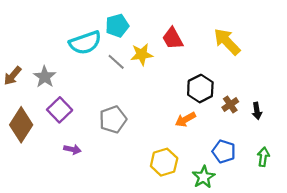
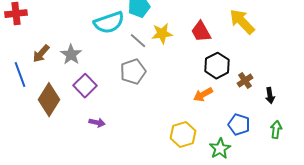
red trapezoid: (173, 38) -> (201, 32), moved
black arrow: (257, 111) -> (270, 96), moved
gray pentagon: (113, 119) -> (133, 72), moved

